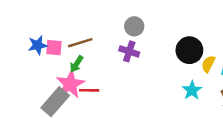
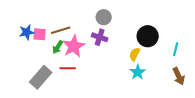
yellow semicircle: (208, 64) -> (135, 54), moved
pink star: (70, 84) -> (74, 46), moved
cyan star: (192, 90) -> (138, 72), moved

